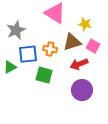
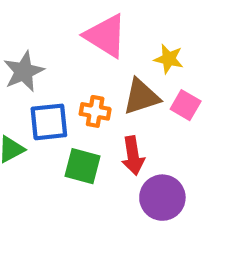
red arrow: (79, 64) -> (133, 156), moved, turned -78

